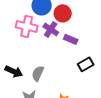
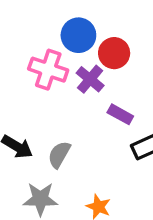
purple rectangle: (71, 39) -> (120, 114), moved

